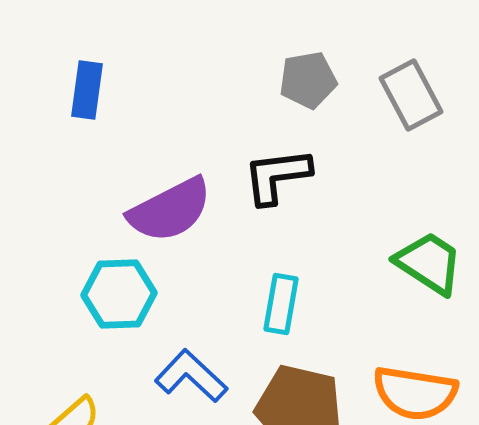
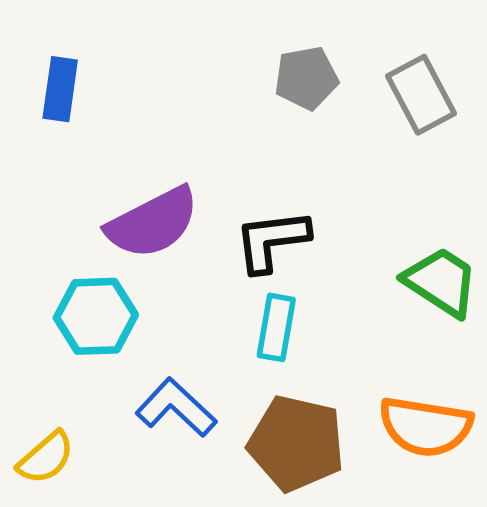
black L-shape: (277, 176) -> (272, 241), moved

